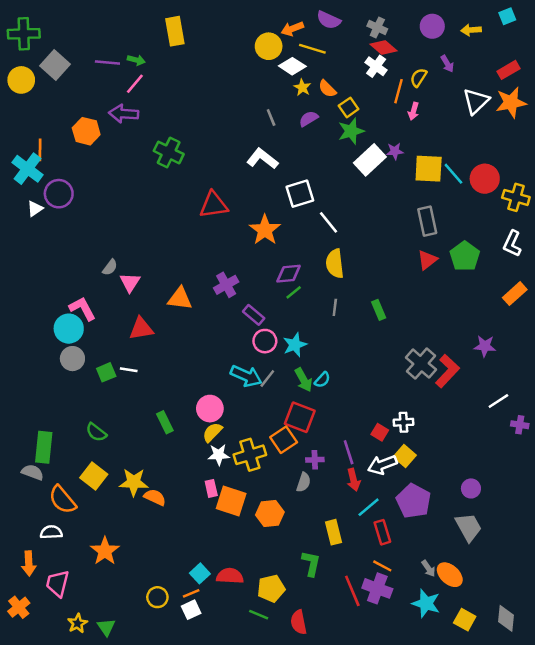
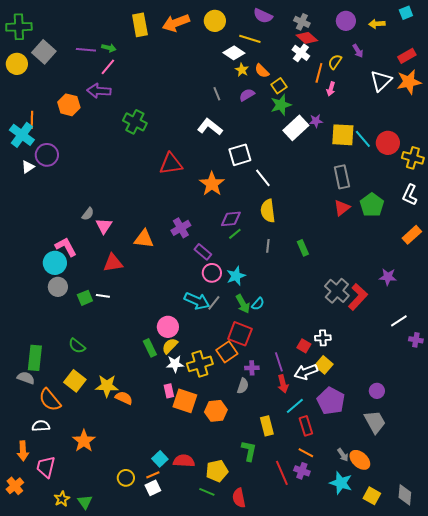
orange arrow: (292, 29) -> (176, 23), moved, size x1.5
yellow circle: (269, 46) -> (215, 21), moved
green rectangle: (165, 422) -> (150, 348), moved
purple cross: (377, 588) -> (302, 471), size x0.7

